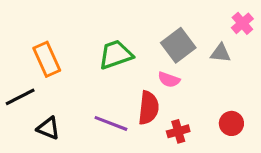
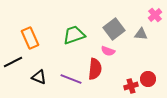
black triangle: (48, 128) -> (39, 77), moved
red cross: (178, 131) -> (131, 86), moved

